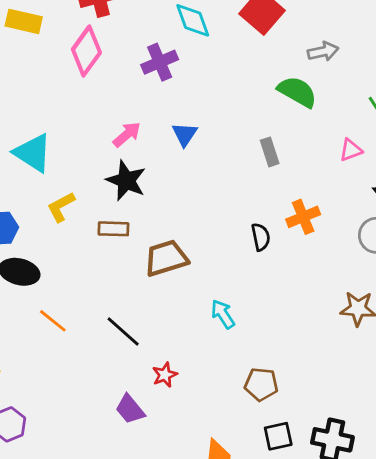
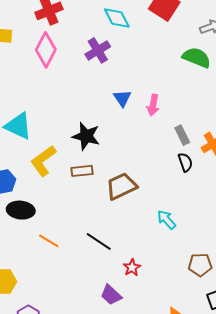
pink arrow: (127, 134) -> (153, 105), moved, turned 150
gray rectangle: (270, 152) -> (182, 135), moved
yellow L-shape: (61, 207) -> (43, 161), size x1.4

